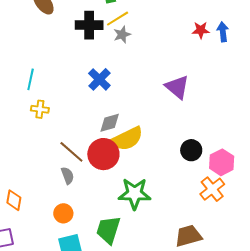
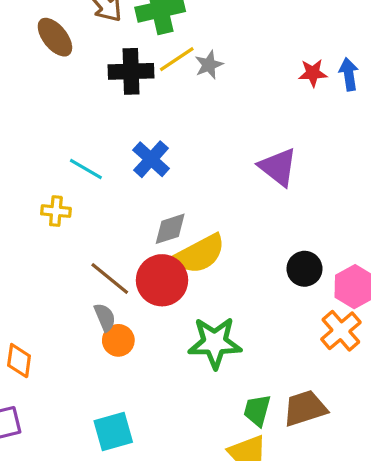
gray star: (122, 34) -> (209, 65), moved
cyan line: (31, 79) -> (86, 169), moved, turned -70
orange circle: (63, 213) -> (118, 340), moved
green trapezoid: (108, 230) -> (257, 410), moved, size x0.7

